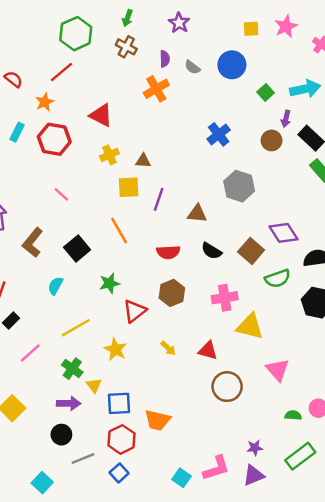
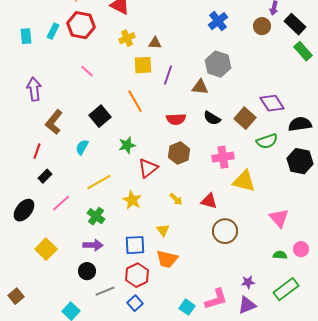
cyan rectangle: (17, 132) -> (53, 31), moved
gray hexagon: (239, 186) -> (218, 64), moved
brown L-shape: (33, 243) -> (54, 122), moved
pink triangle: (278, 370) -> (279, 218), moved
yellow triangle: (94, 385) -> (163, 230), moved

